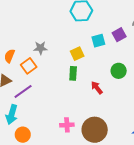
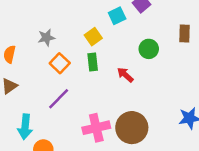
orange square: (29, 66) -> (60, 63), moved
purple line: (23, 91) -> (59, 99), moved
pink cross: (67, 125) -> (96, 128), size x1.5

